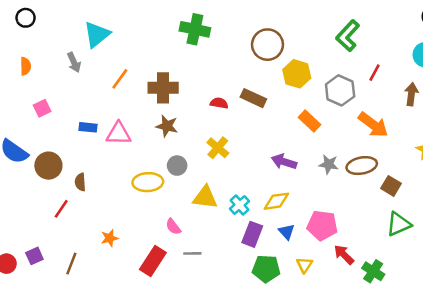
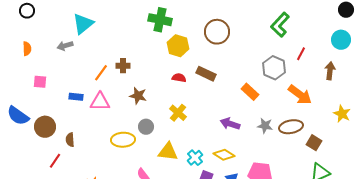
gray arrow: (74, 62) -> (65, 46), turned 98
yellow hexagon: (297, 74) -> (178, 46), moved
orange line: (120, 79) -> (101, 73), moved
brown cross: (163, 88) -> (123, 66), moved, size x0.6
pink square: (42, 108) -> (40, 82), turned 32
yellow diamond: (276, 201) -> (224, 155), turned 40

